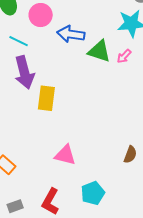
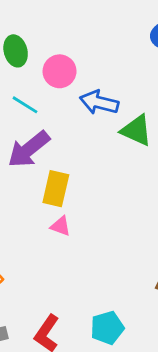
purple arrow: (24, 72) -> (29, 149), turned 60
pink triangle: (65, 155) -> (60, 226), moved, size x0.7

